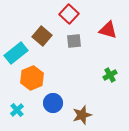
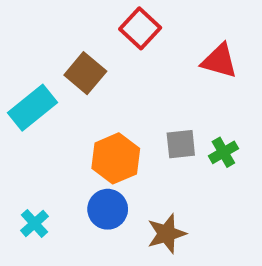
gray square: (74, 41) -> (181, 144), moved
orange hexagon: (32, 78) -> (116, 158), moved

